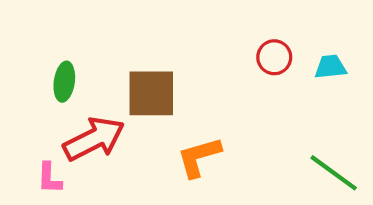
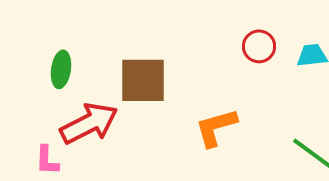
orange L-shape: (199, 157) -> (216, 127), moved

